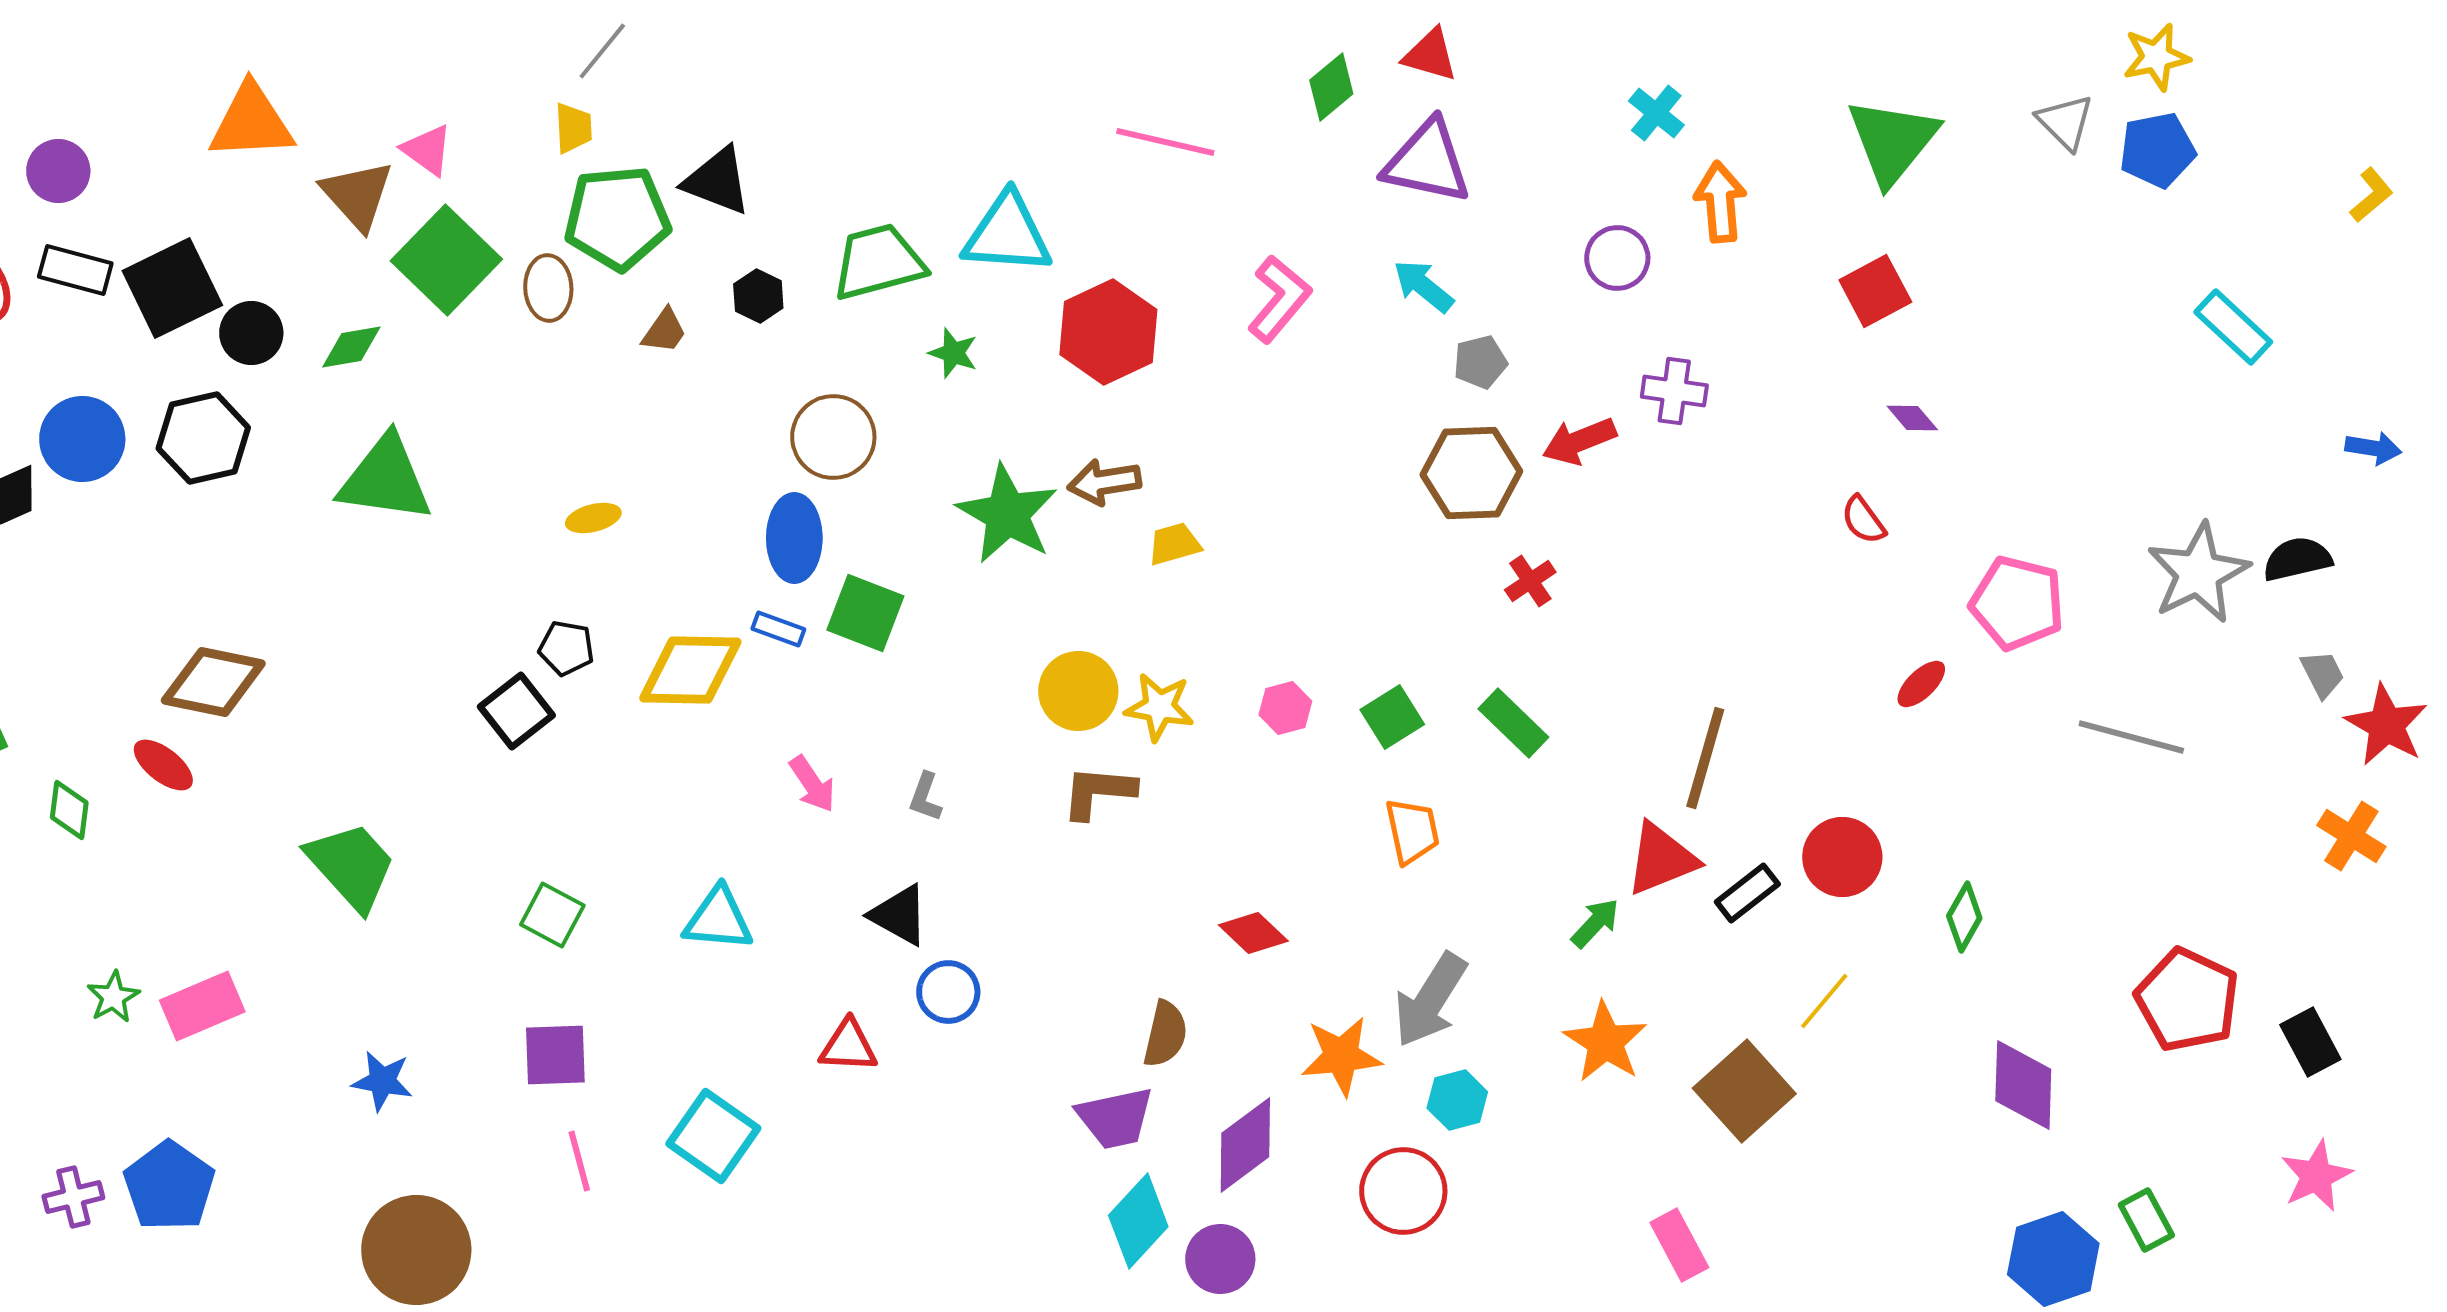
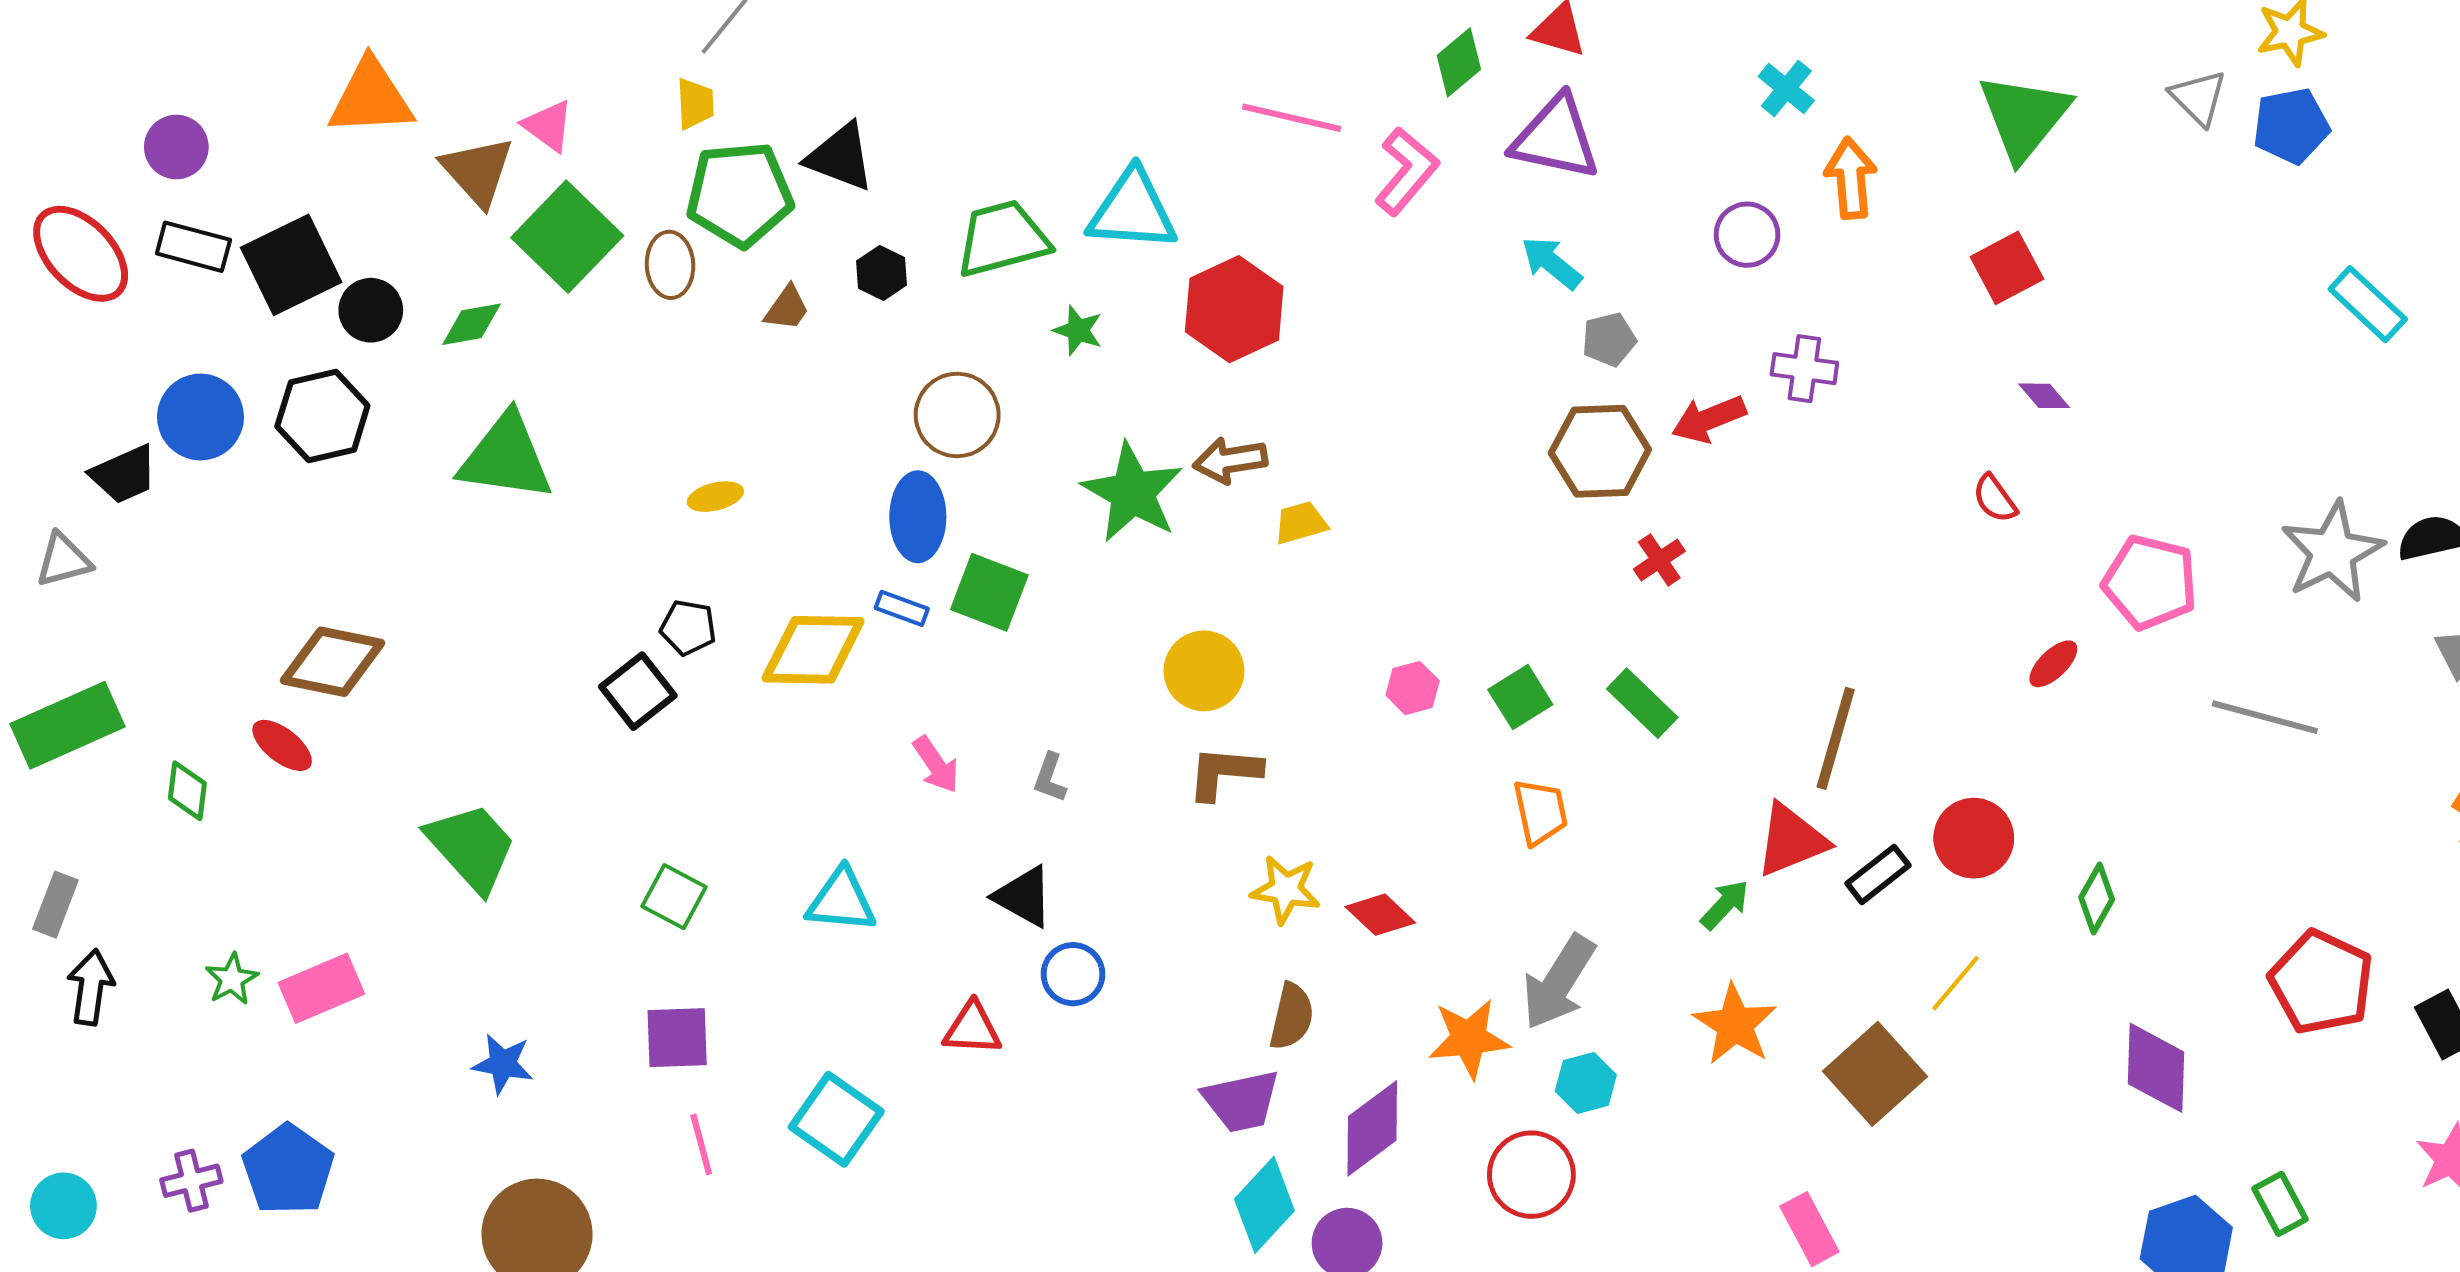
pink L-shape: (1279, 299) -> (1406, 171), moved
yellow star: (1159, 707) -> (1286, 890), moved

